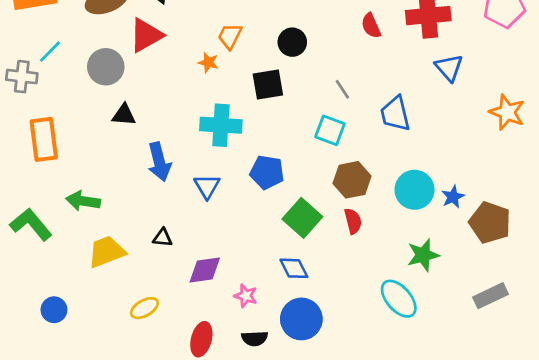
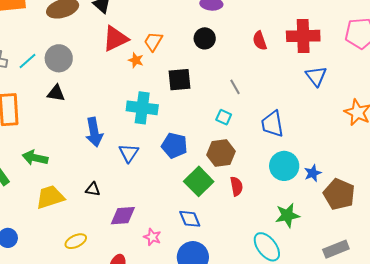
red triangle: (146, 35) -> (115, 39), moved
black circle: (292, 42) -> (205, 38), moved
cyan line: (50, 52) -> (27, 61), moved
blue trapezoid: (395, 114) -> (272, 124), moved
black triangle: (124, 115) -> (56, 93), moved
cyan square: (330, 130) -> (224, 117), size x0.7
brown hexagon: (352, 180) -> (221, 153), moved

